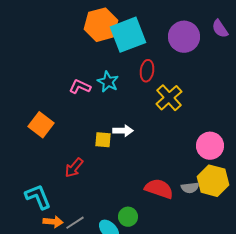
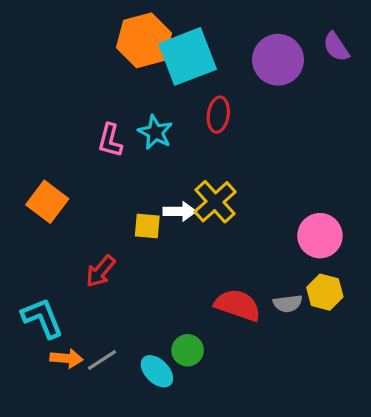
pink L-shape: (80, 87) -> (110, 140), turned -100
yellow cross: (169, 98) -> (215, 202), moved
yellow hexagon: (213, 181) -> (325, 292), size x0.7

